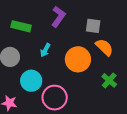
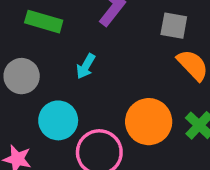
orange circle: (78, 59) -> (149, 122), moved

